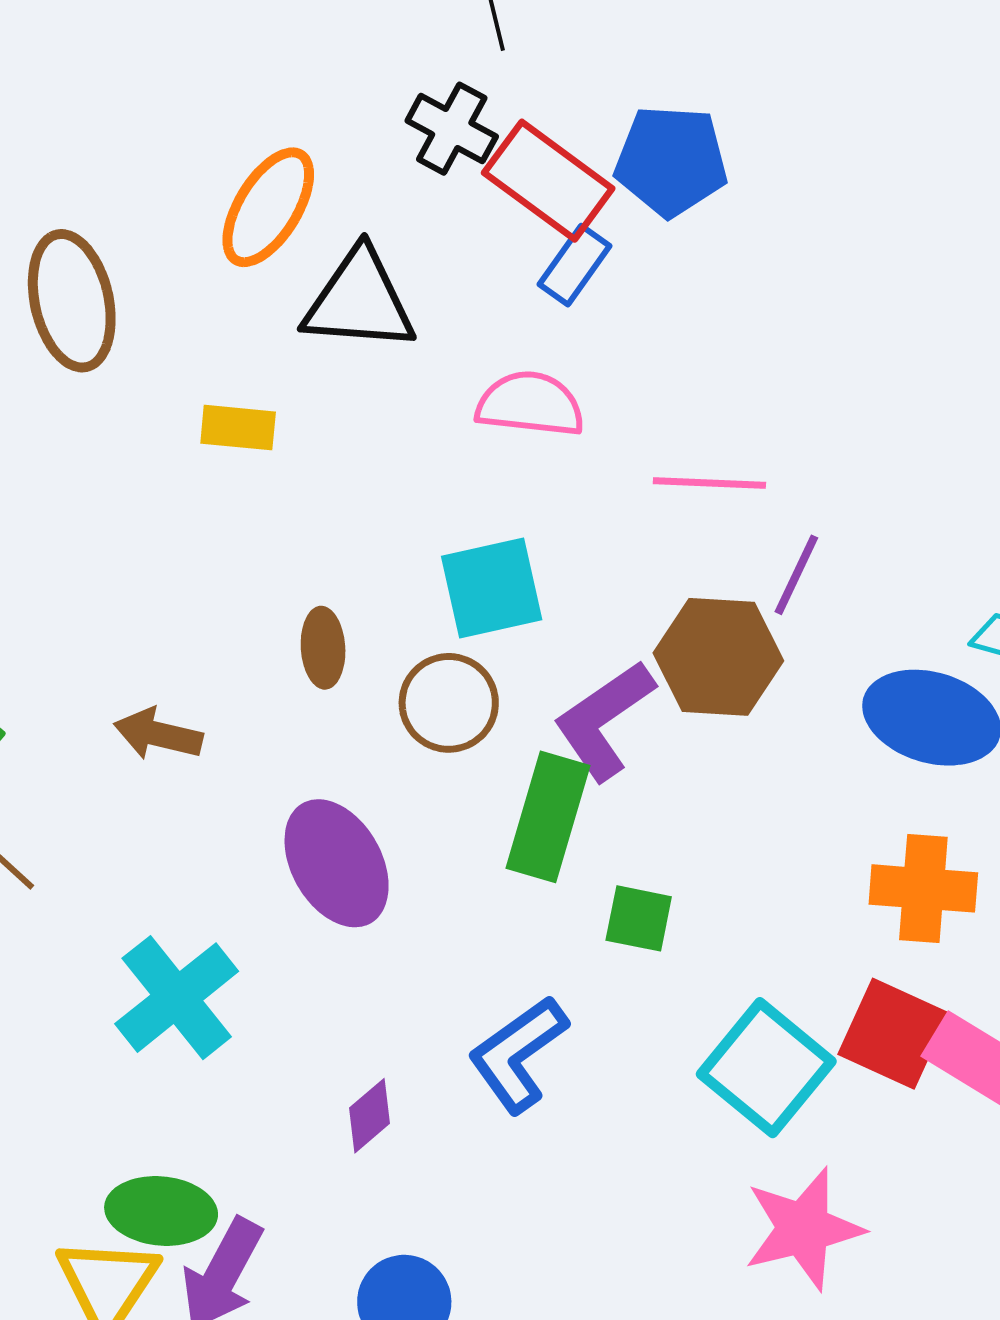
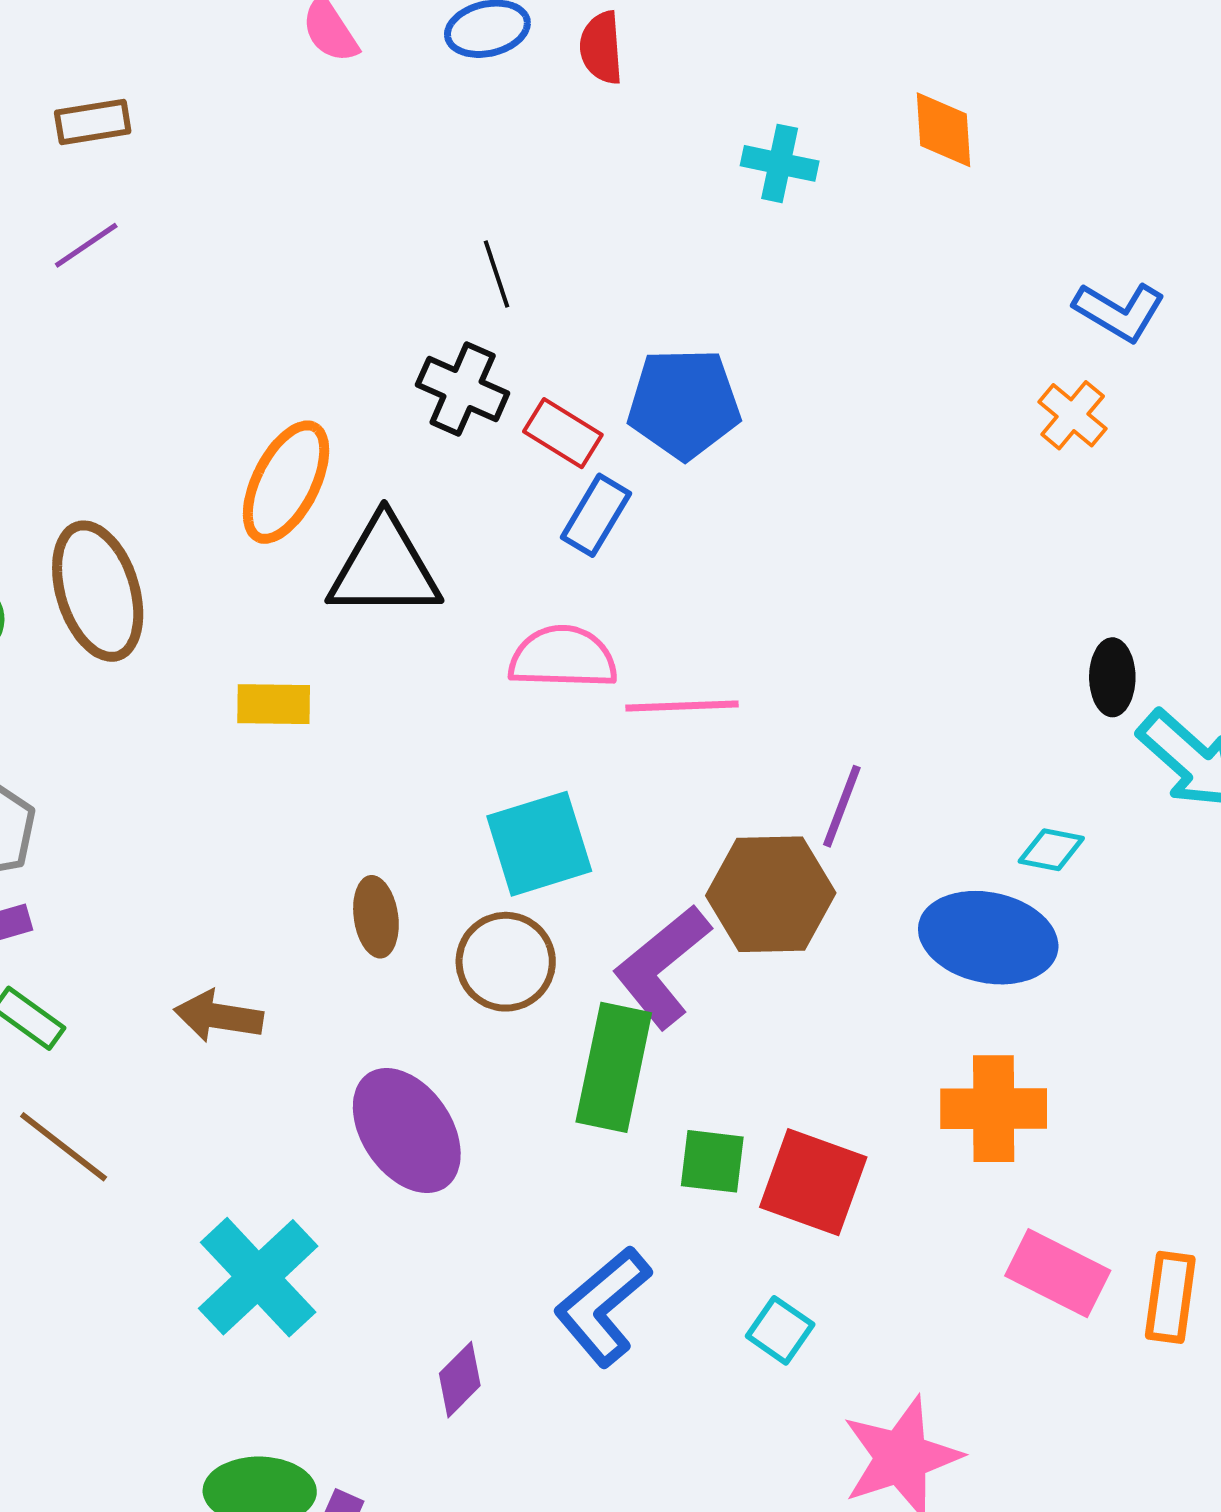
red rectangle: (548, 181) -> (563, 433), size x0.6
pink line: (709, 483) -> (682, 706), moved
red square: (893, 1034) -> (813, 1182), moved
cyan square: (766, 1068) -> (780, 1330), moved, size x0.5

